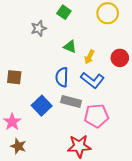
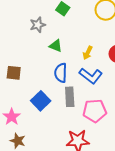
green triangle: (70, 47) -> (56, 46), moved
gray rectangle: (71, 102) -> (70, 97), turned 72

